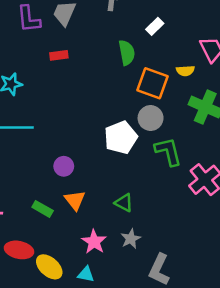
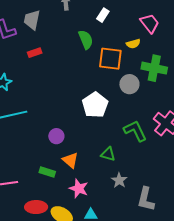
gray circle: (151, 118) -> (129, 84), moved
green L-shape: (168, 151) -> (135, 131), moved
pink star: (94, 242) -> (79, 189), moved

